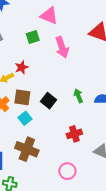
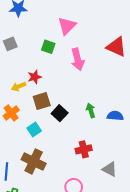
pink triangle: (49, 16) -> (67, 26), turned 48
green square: (33, 37) -> (48, 47), turned 32
brown square: (22, 97) -> (42, 101), moved, turned -30

